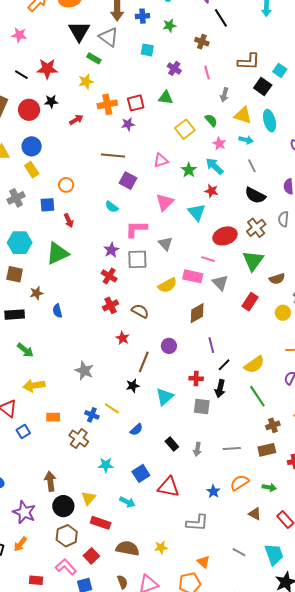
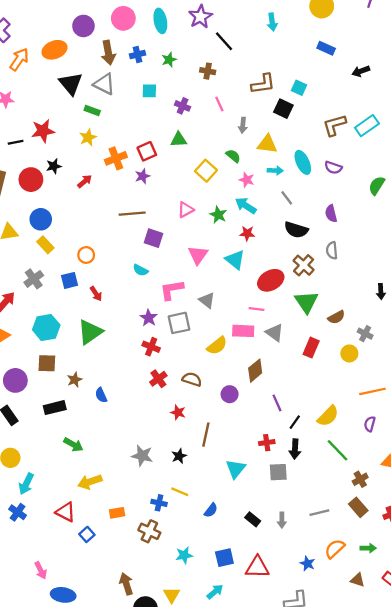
black line: (21, 75) -> (16, 142), turned -32
cyan ellipse: (270, 121) -> (303, 162), moved
purple circle: (169, 346) -> (230, 394), moved
black star: (133, 386) -> (179, 456), moved
brown rectangle: (267, 450) -> (358, 507), turned 72
blue square: (141, 473) -> (224, 558), turned 30
cyan arrow: (127, 502) -> (215, 592), turned -56

